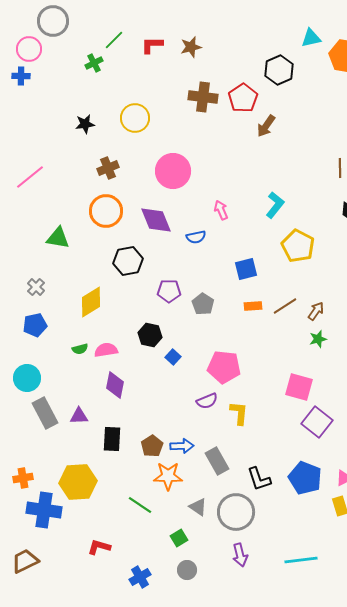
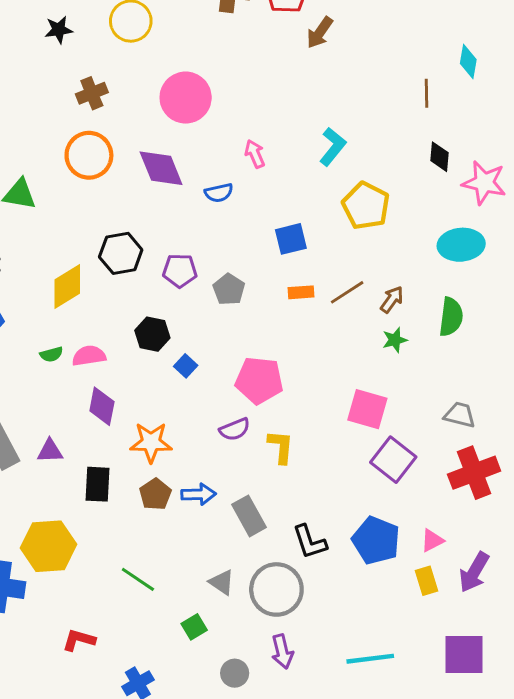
black hexagon: (128, 261) -> (121, 253), moved
orange star: (168, 476) -> (151, 442), moved
gray circle: (187, 570) -> (235, 673), moved

